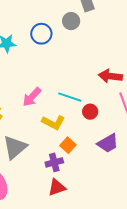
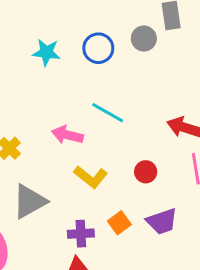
pink arrow: (32, 97) -> (67, 135), turned 50
cyan line: (70, 97) -> (108, 113), moved
orange square: (68, 145) -> (119, 223), moved

